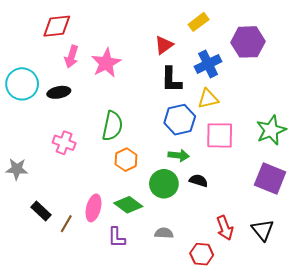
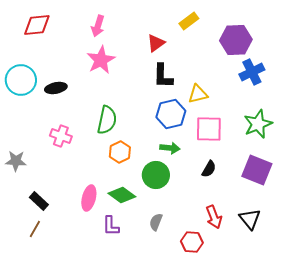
red diamond: (57, 26) -> (37, 25), moved
pink arrow: (71, 57) -> (98, 26), moved
blue cross: (208, 64) -> (252, 72), moved
black semicircle: (199, 181) -> (209, 169), moved, turned 102
brown line: (66, 224) -> (35, 229), moved
gray semicircle: (164, 233) -> (156, 222), turned -72

